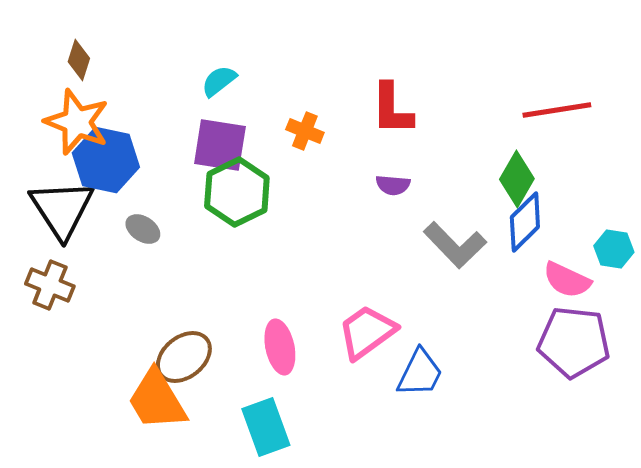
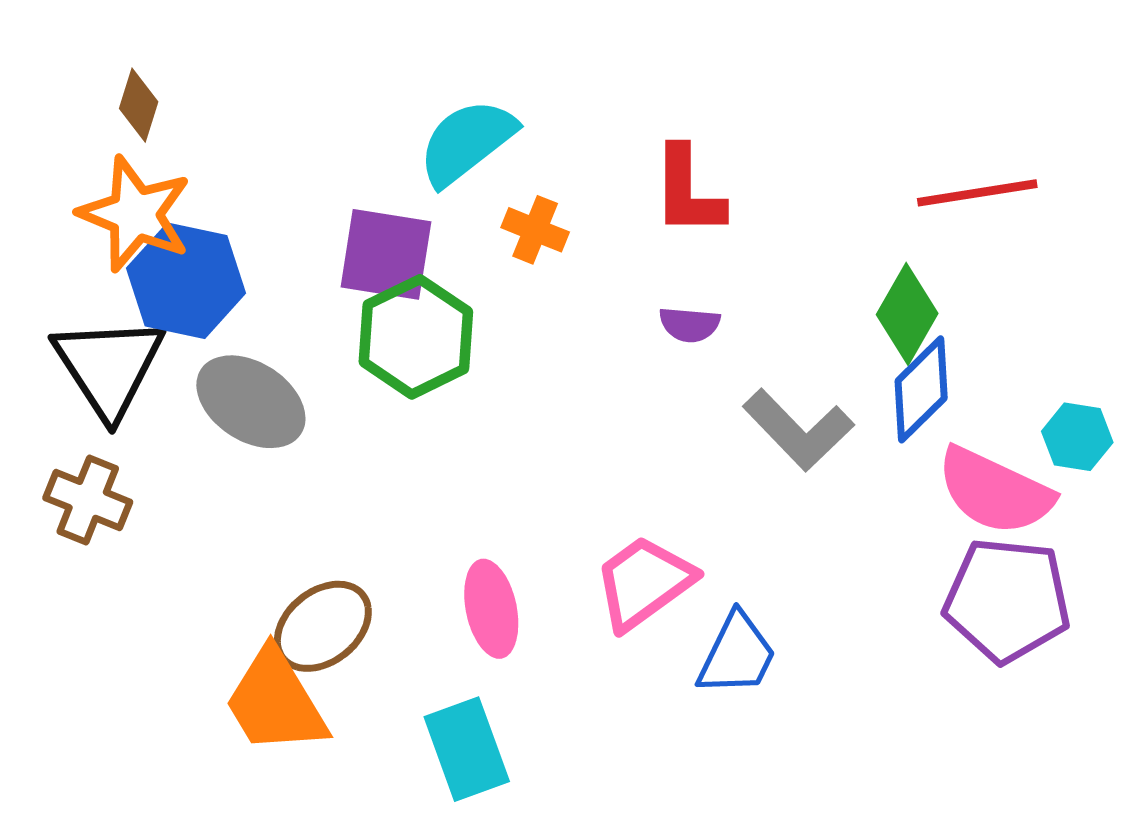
cyan semicircle: (219, 81) -> (467, 142), moved, size x1.6
gray ellipse: (143, 229) -> (251, 402), size x1.8
pink semicircle: (567, 280) -> (995, 491), size x1.4

